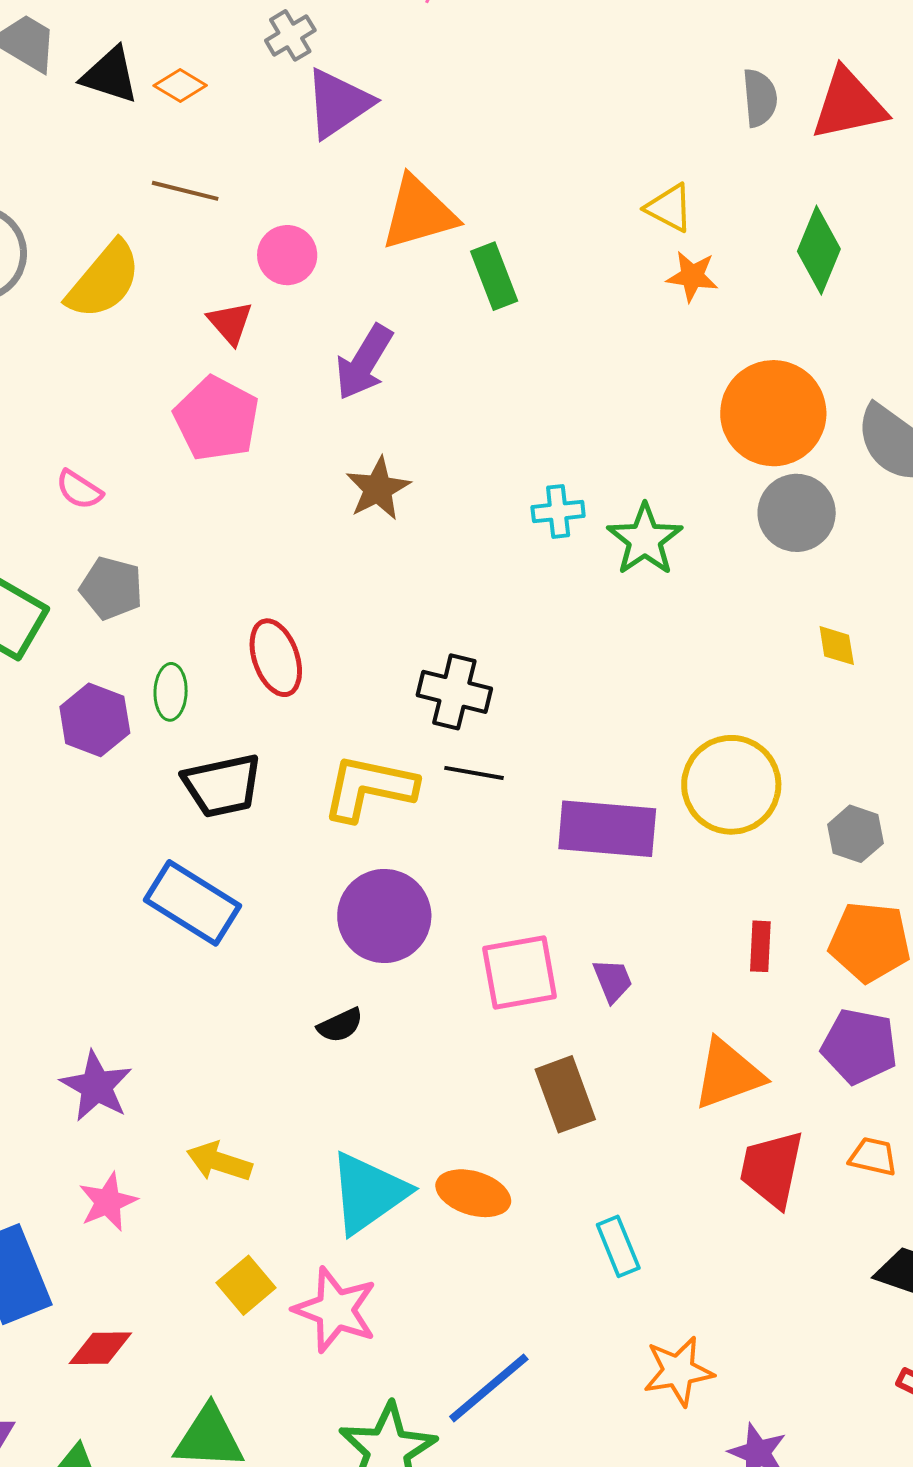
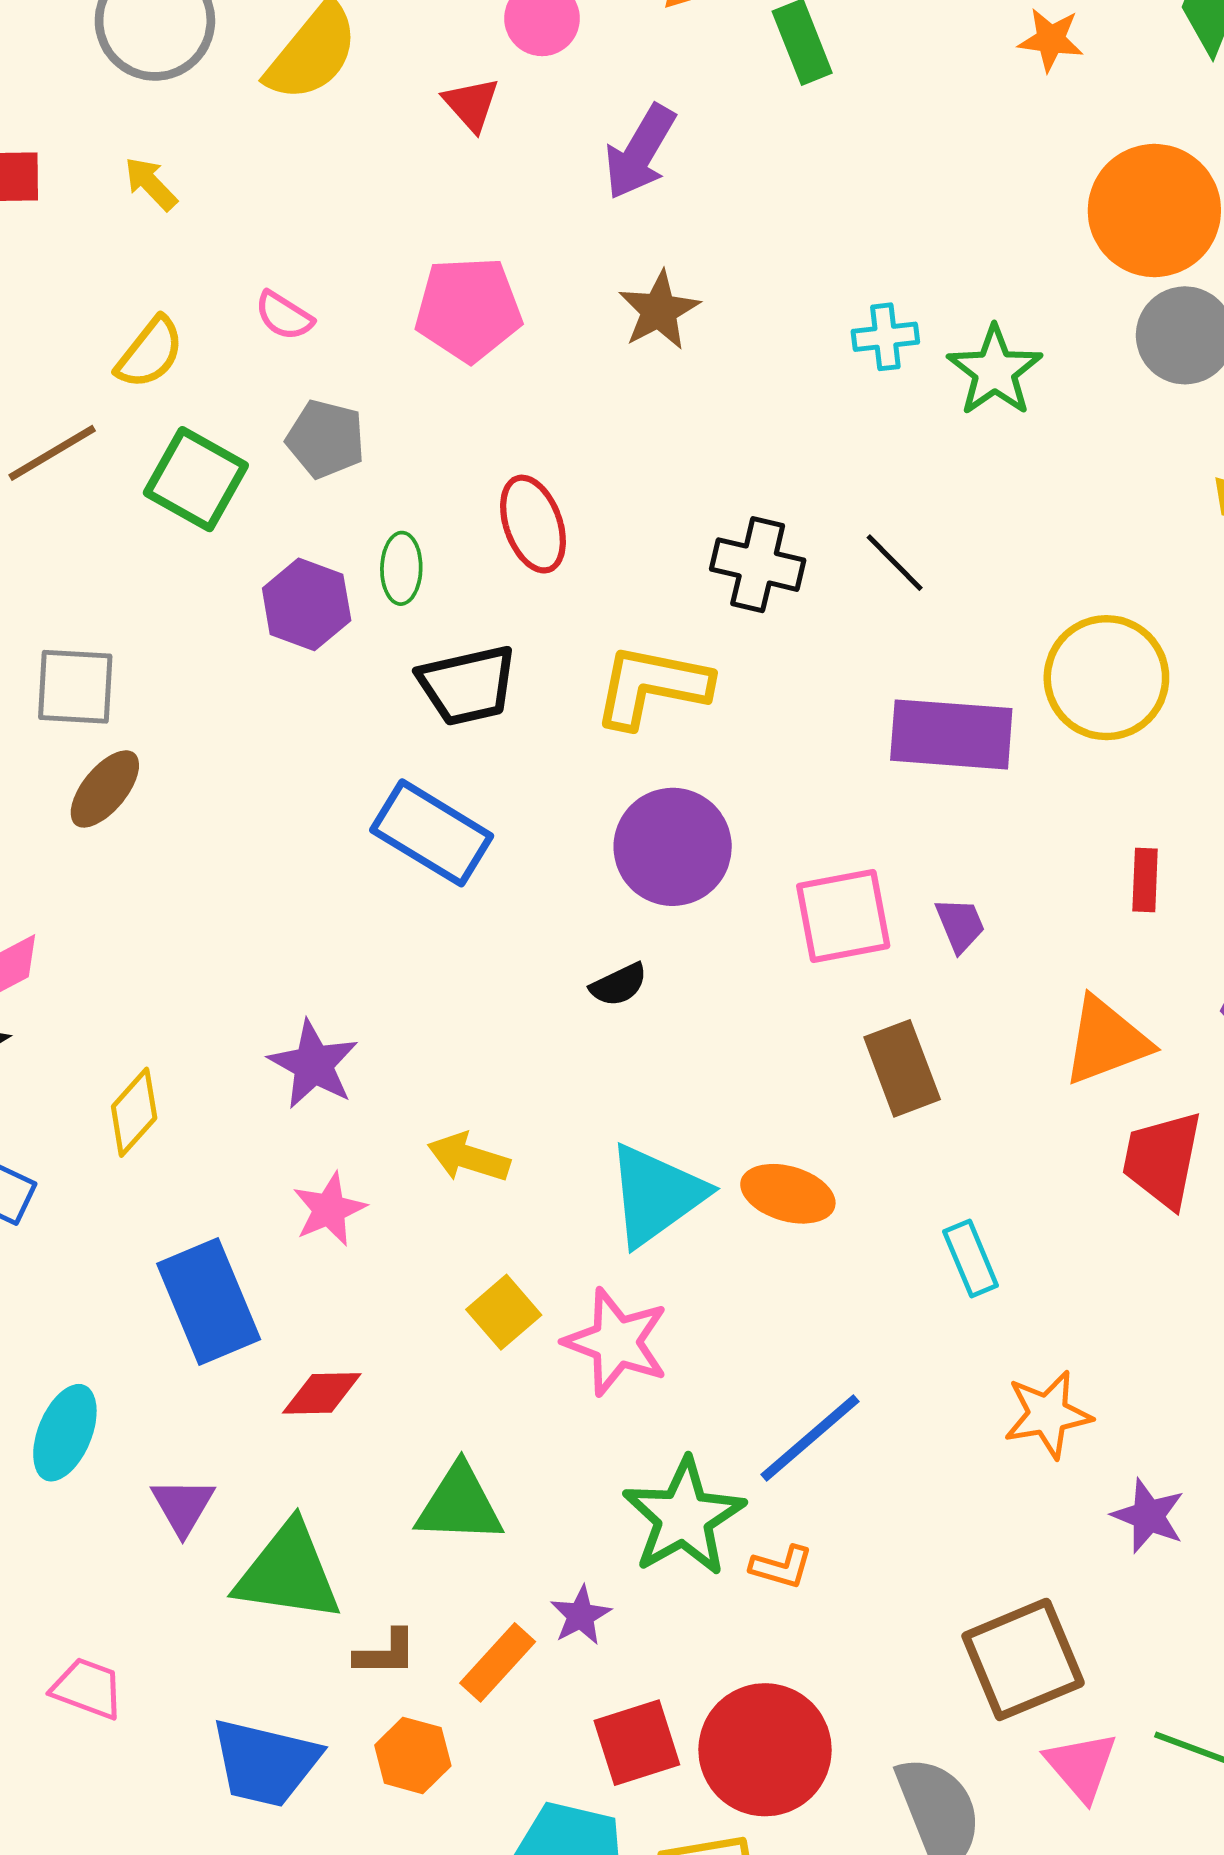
pink pentagon: (217, 419) -> (468, 309), moved, turned -30
black line: (474, 773) -> (895, 563), moved, turned 36

